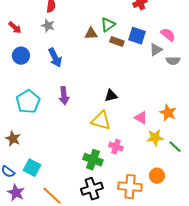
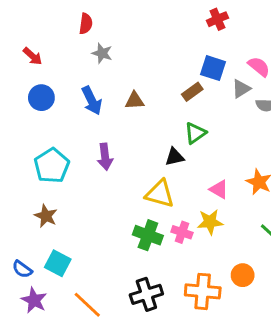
green triangle: (108, 25) -> (195, 133), moved
gray star: (48, 26) -> (102, 53), moved
brown triangle: (91, 34) -> (135, 101), moved
brown rectangle: (117, 42) -> (192, 92), moved, turned -56
yellow star: (155, 138) -> (210, 222), moved
brown star: (13, 139) -> (46, 216), moved
green cross: (93, 160) -> (148, 235), moved

